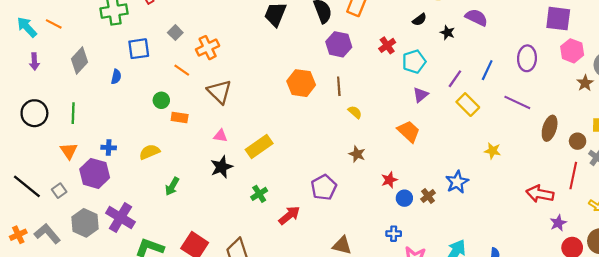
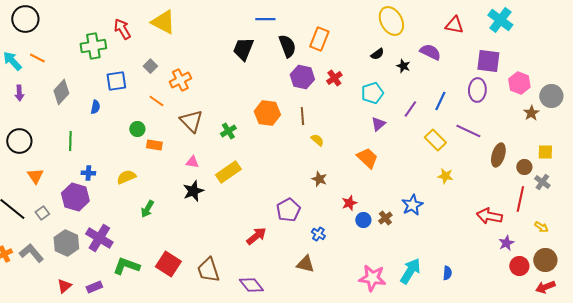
purple square: (558, 19) -> (488, 61), moved
red cross: (387, 45) -> (334, 78), moved
yellow rectangle: (468, 105) -> (435, 140), moved
green line: (73, 113) -> (70, 141), moved
orange triangle: (69, 151) -> (35, 176), moved
green cross: (259, 194) -> (228, 131), moved
blue cross: (394, 234) -> (318, 234), moved, turned 32

